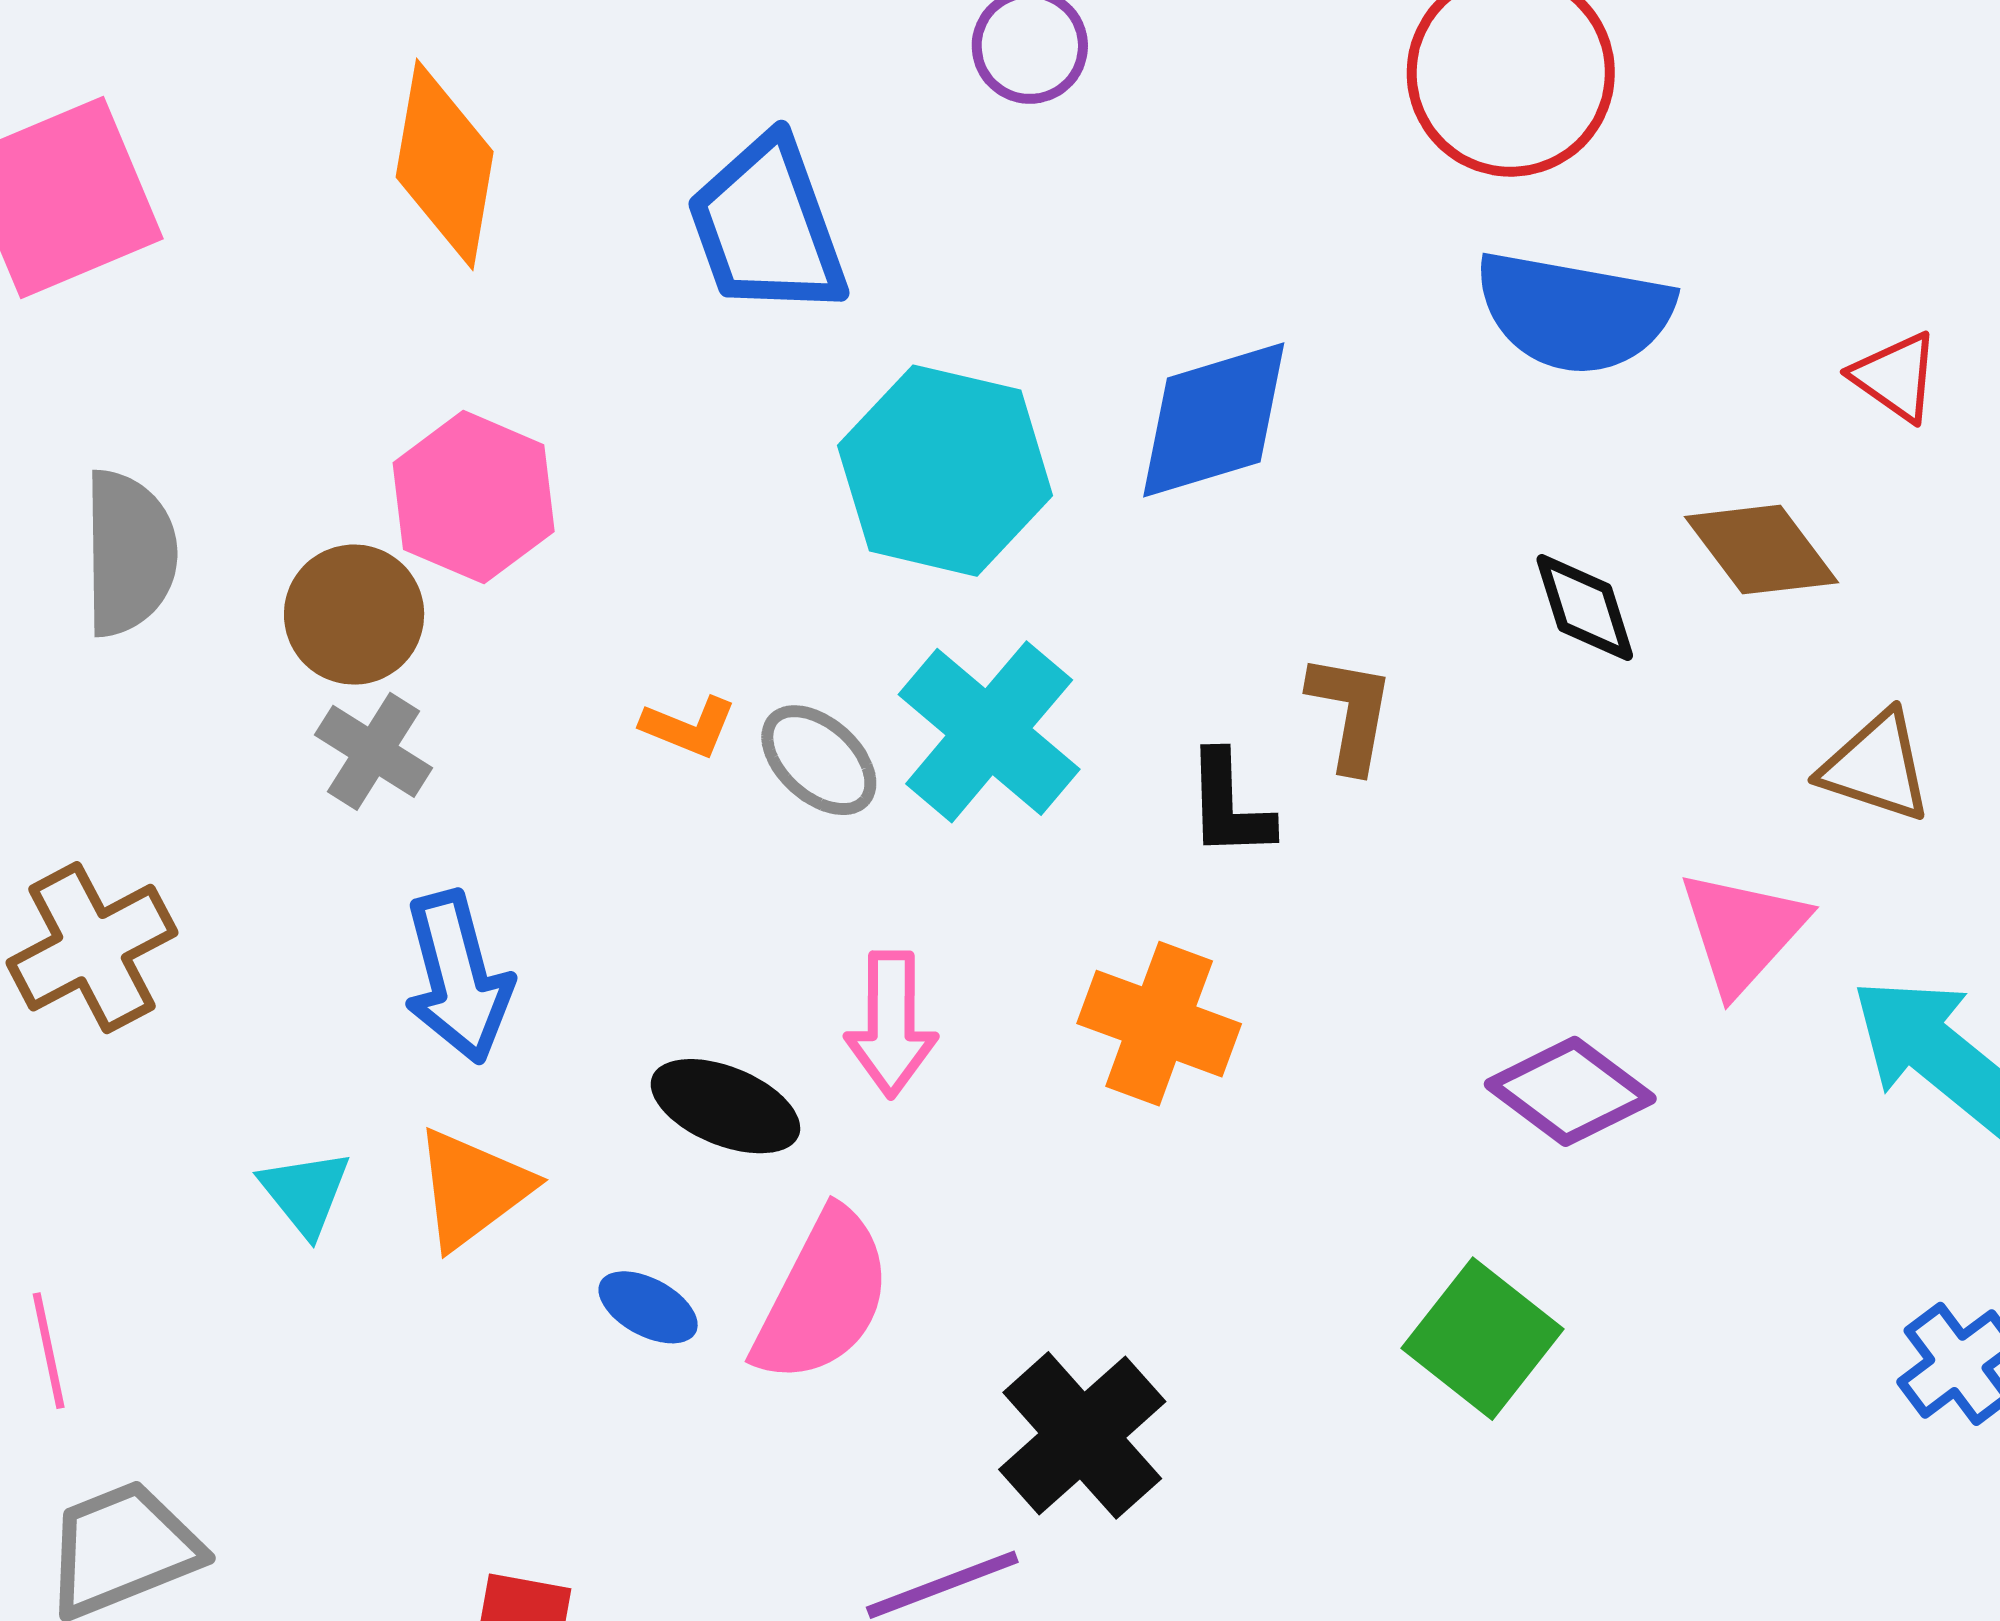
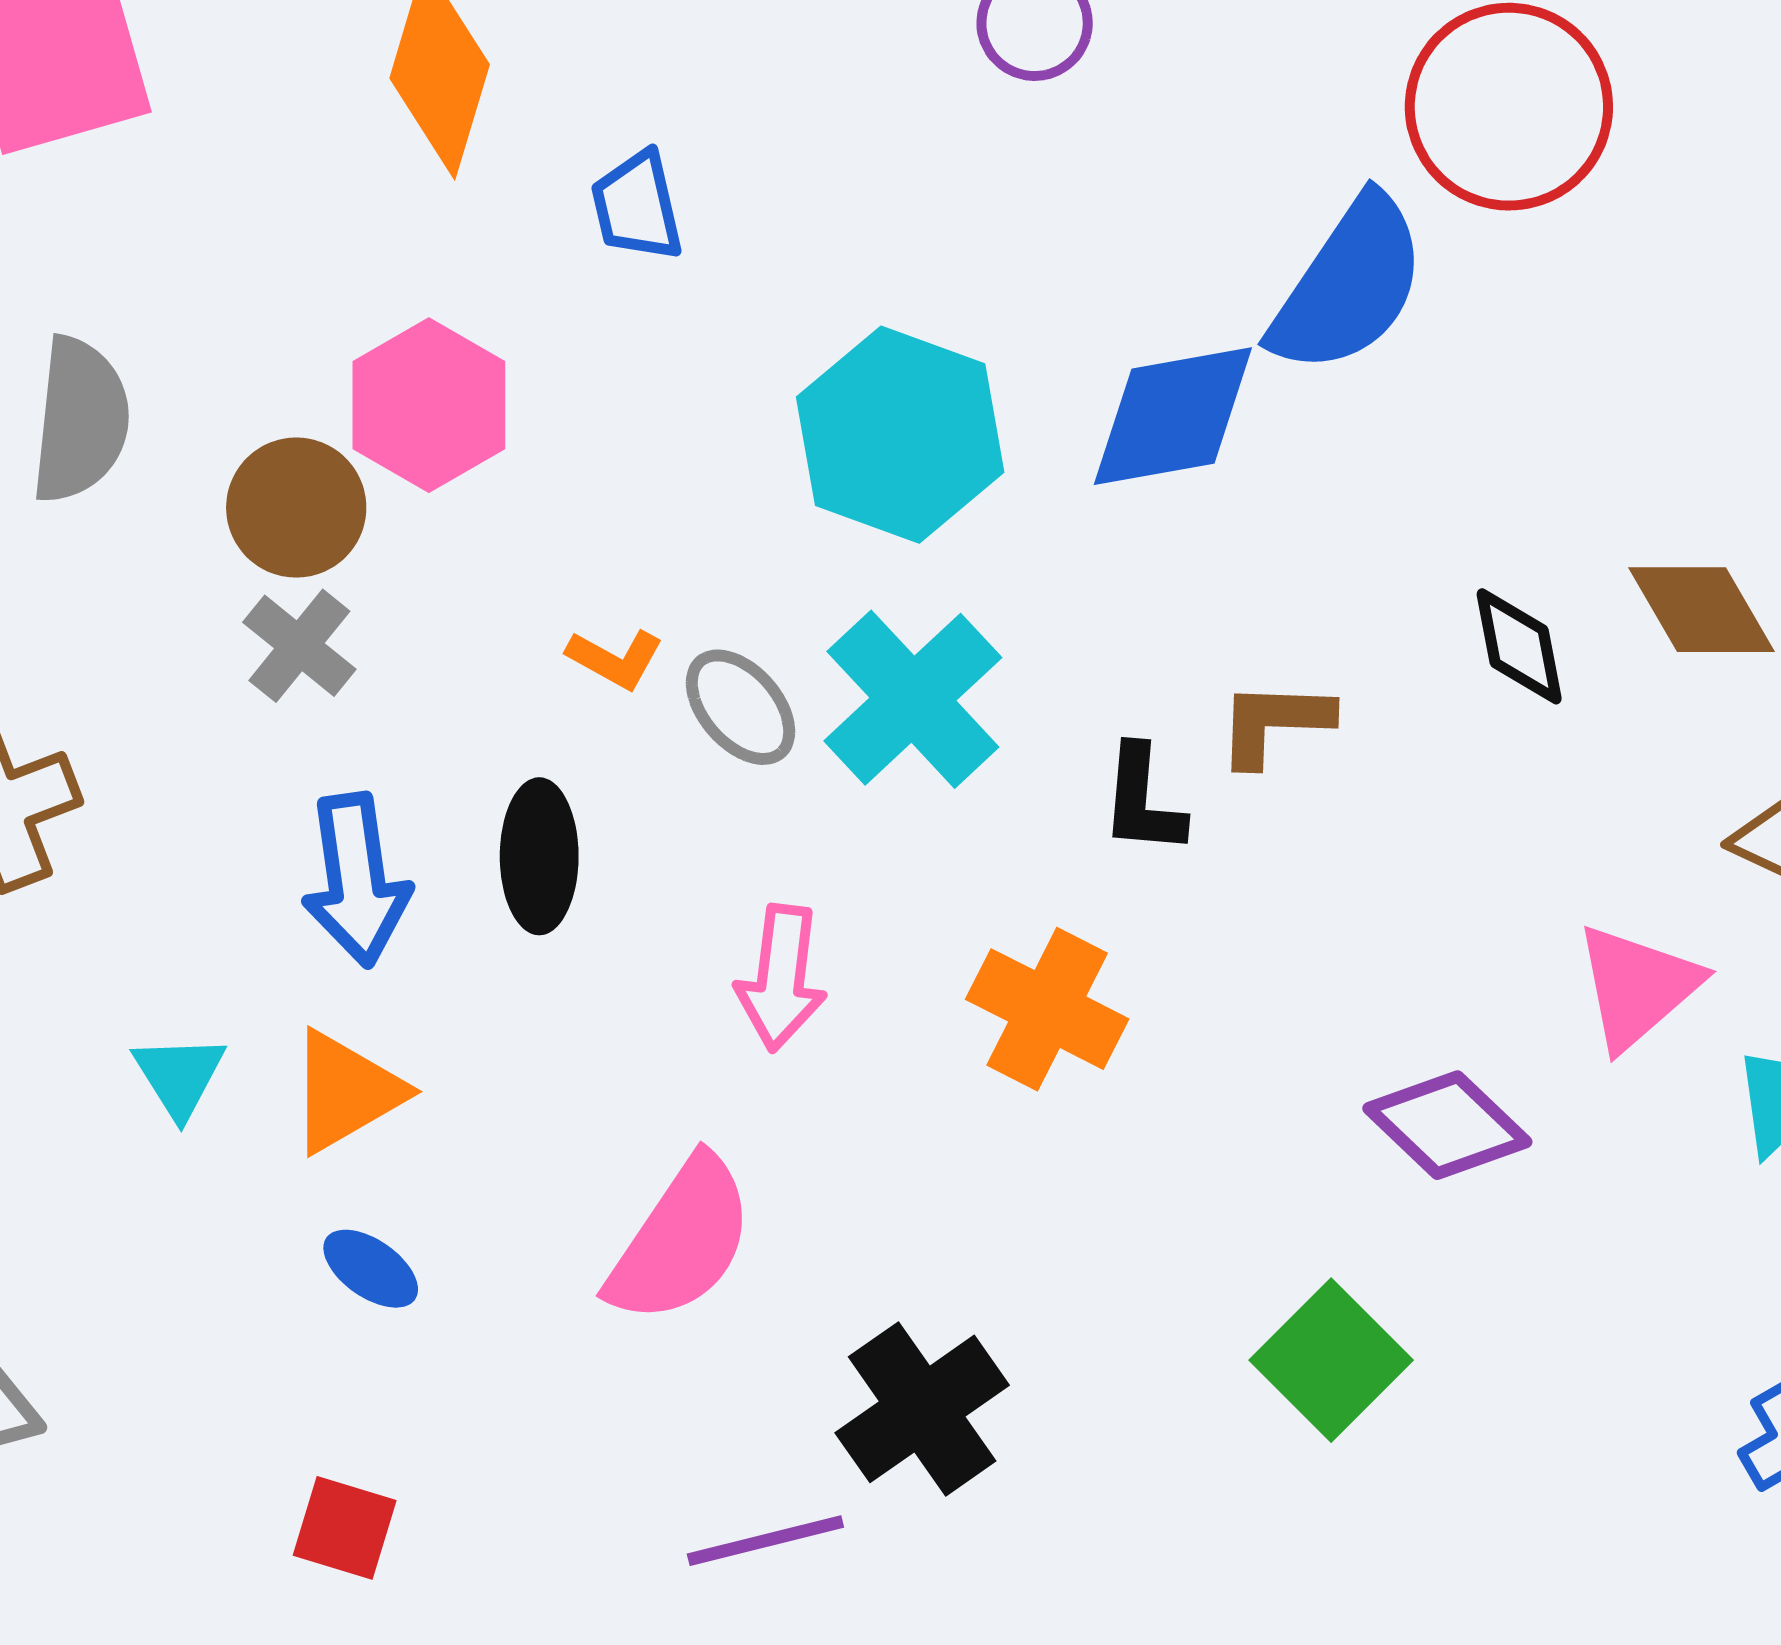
blue trapezoid: (767, 227) -> (637, 206), moved, size x0.6
blue semicircle: (1574, 312) -> (1349, 285), moved, turned -73
brown L-shape: (1351, 712) -> (1274, 723), turned -105
black ellipse: (725, 1106) -> (539, 856), moved, turned 61
blue ellipse: (648, 1307) -> (371, 1269), moved

